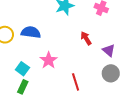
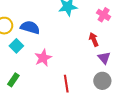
red arrow: (86, 38) -> (94, 40), moved
cyan square: (22, 69) -> (16, 46), moved

